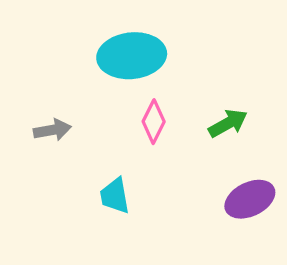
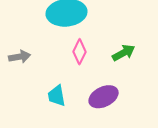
purple ellipse: (250, 199) -> (104, 97), moved

